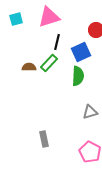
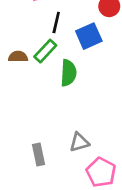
green semicircle: (78, 76) -> (68, 73), moved
gray triangle: (90, 112) -> (79, 142), moved

